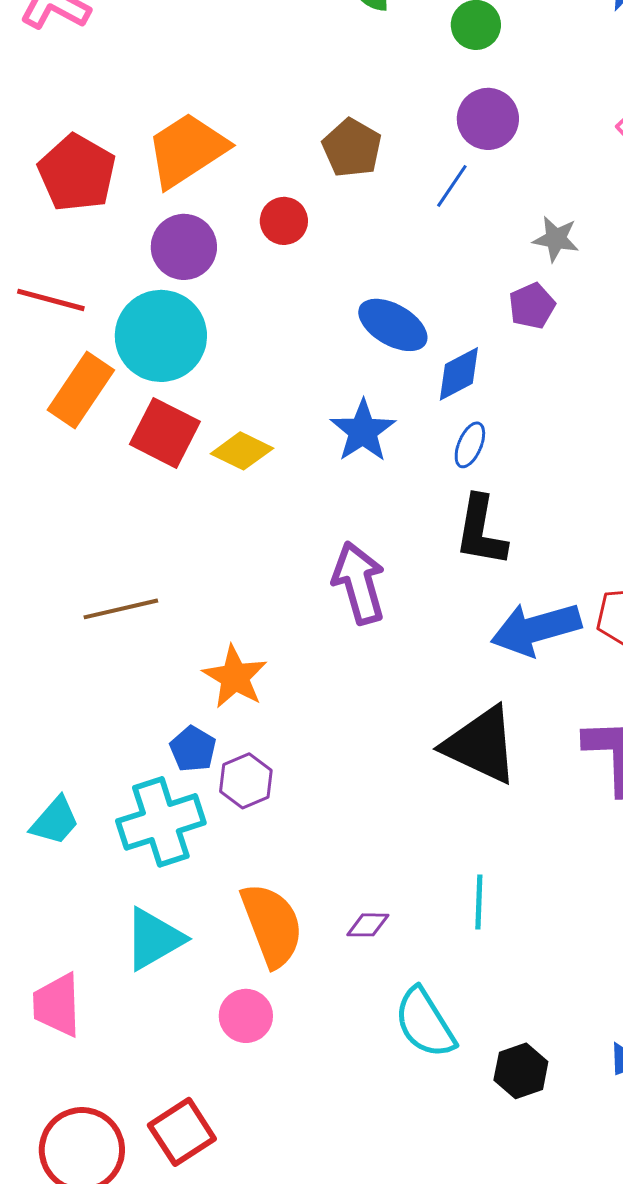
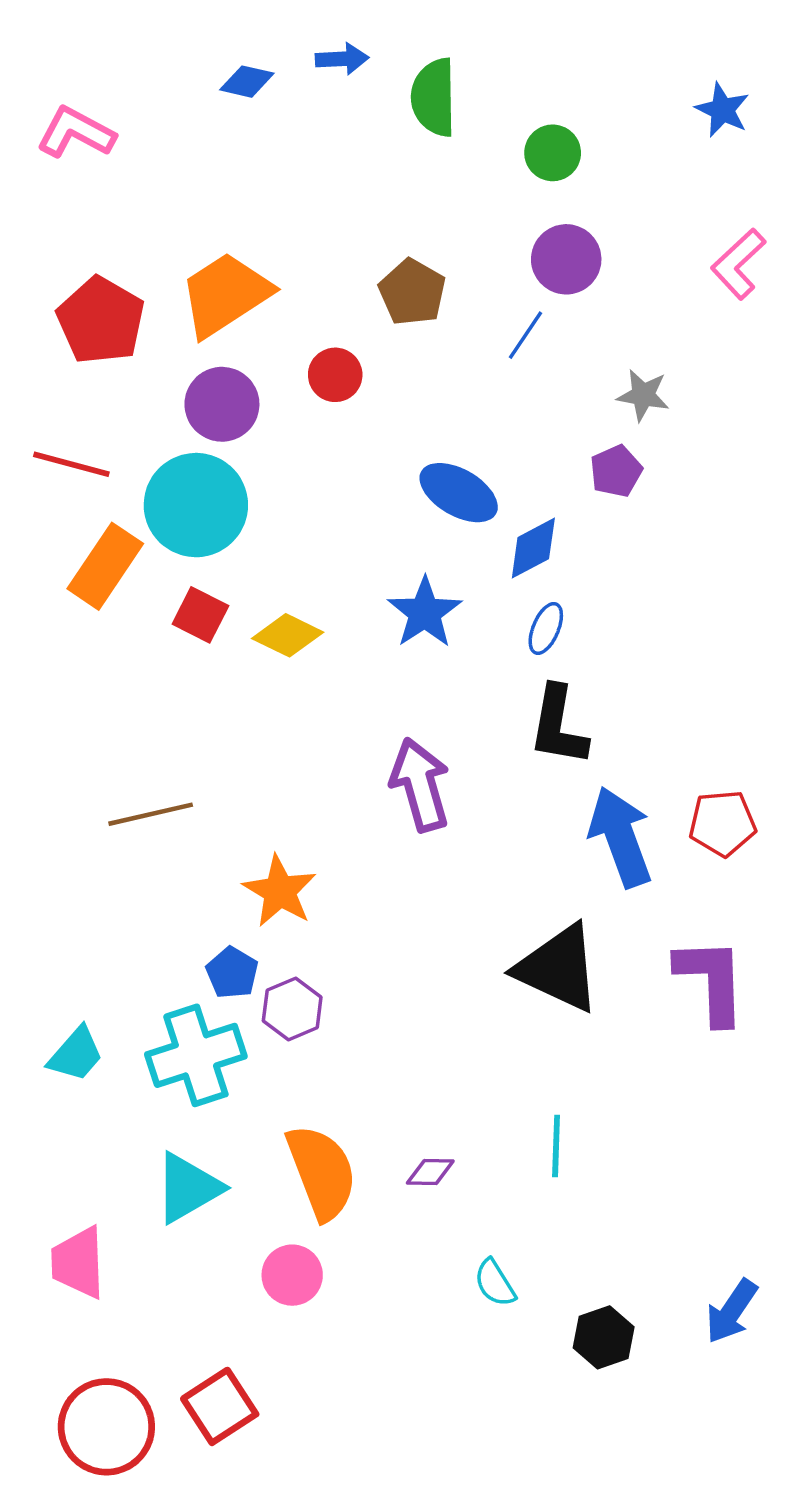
red square: (165, 433) -> (200, 615), size x0.7
blue arrow: (536, 629) -> (621, 837), turned 86
cyan semicircle: (425, 1023) -> (495, 1283), size x0.6

